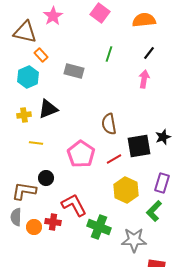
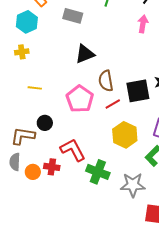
black triangle: (48, 109) -> (85, 54), moved
yellow cross: (24, 115) -> (22, 52), moved
brown semicircle: (109, 124) -> (106, 81), moved

